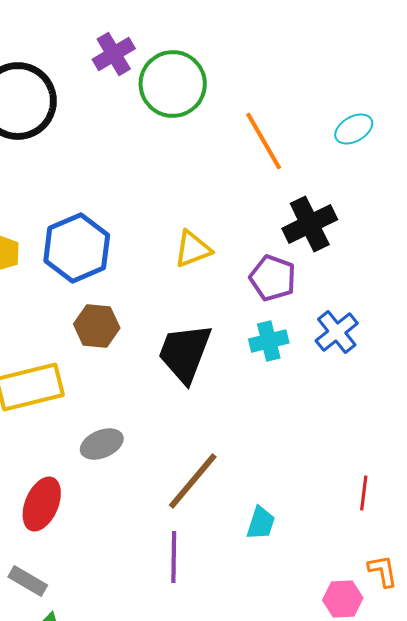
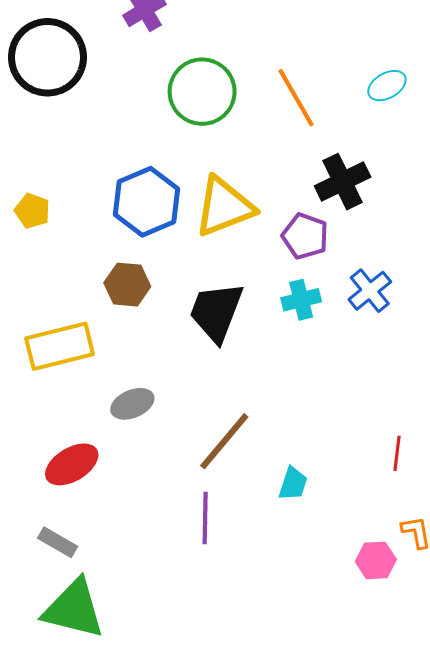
green circle: (173, 84) -> (202, 92), moved
blue hexagon: (77, 248) -> (147, 202), moved
yellow triangle: (193, 249) -> (224, 207), size x1.6
red ellipse: (42, 504) -> (72, 464), turned 36

